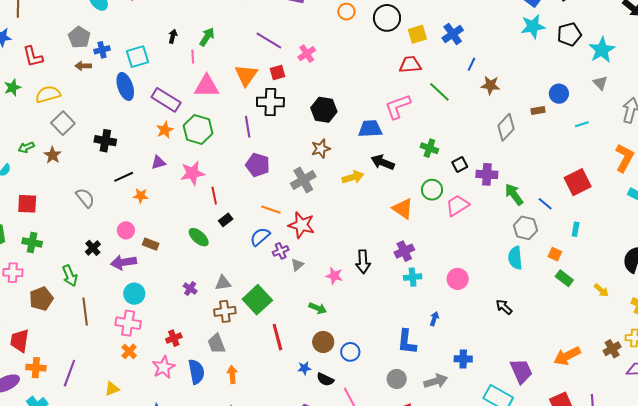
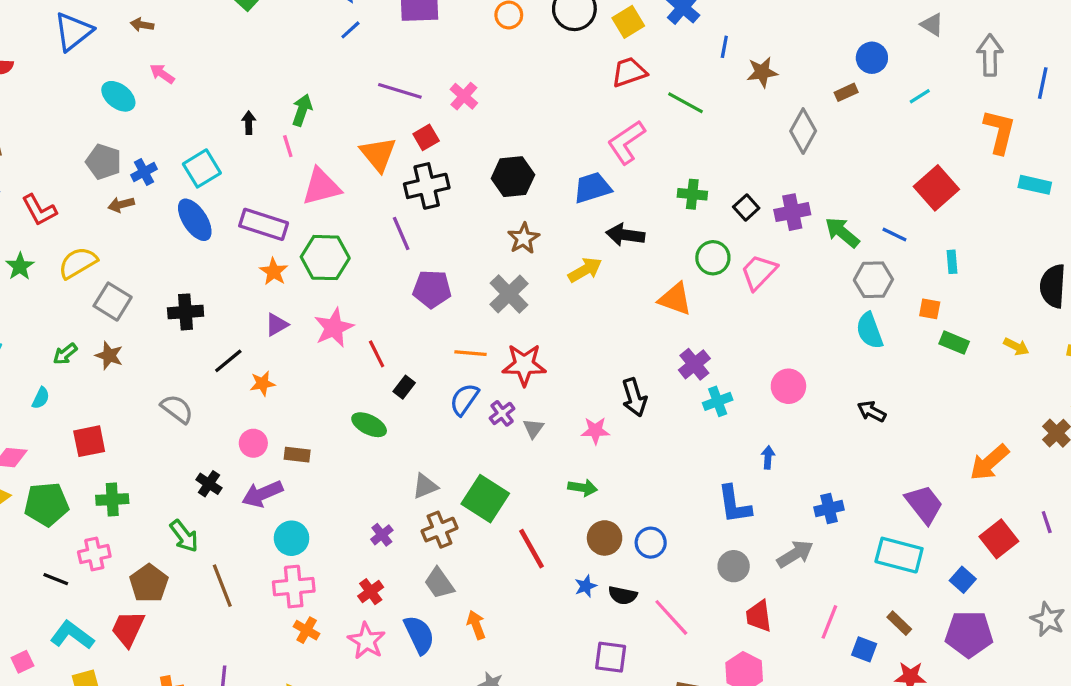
purple cross: (190, 289) -> (382, 535), moved, turned 32
red trapezoid: (20, 341) -> (128, 629), moved, turned 30

